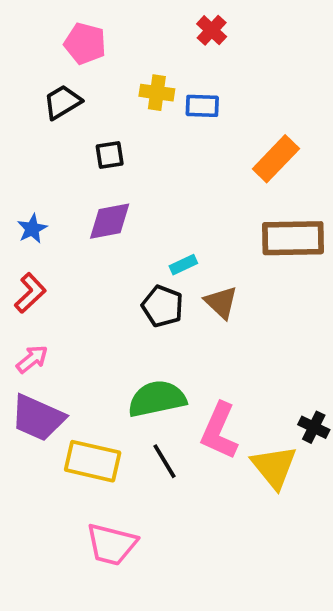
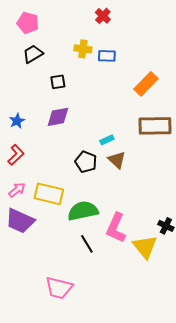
red cross: (212, 30) -> (103, 16), moved
pink pentagon: (85, 43) -> (28, 23), moved
cyan rectangle: (183, 265) -> (107, 140), moved
yellow rectangle: (93, 461) -> (49, 194), moved

